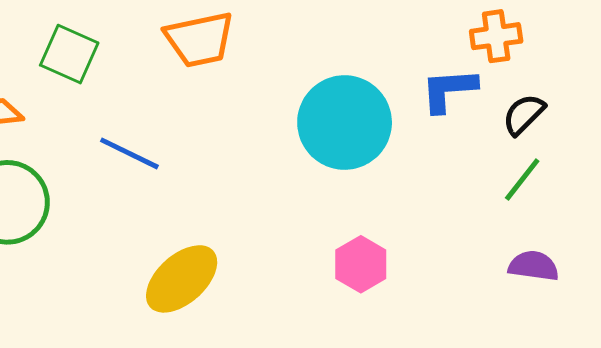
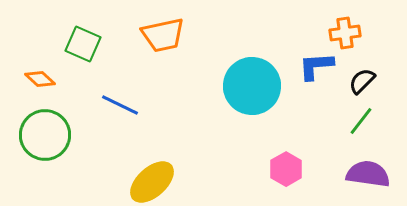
pink hexagon: (361, 264) -> (286, 169), moved
purple semicircle: (534, 266) -> (368, 174), size x1.4

